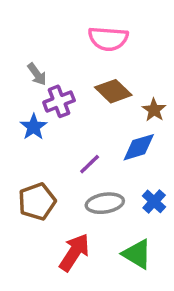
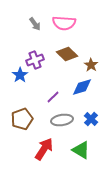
gray arrow: (37, 74) -> (35, 24), moved

